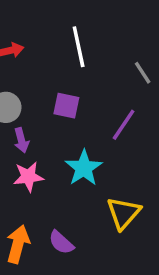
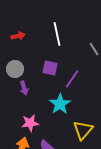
purple line: (124, 125) -> (72, 79), moved
pink star: (28, 177) -> (30, 123), moved

